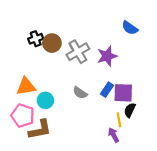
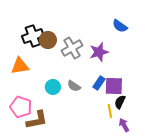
black cross: (36, 39) -> (33, 36), size x1.5
orange triangle: (26, 86) -> (20, 66), moved
cyan circle: (45, 100) -> (53, 87), moved
purple arrow: (114, 135) -> (124, 125), moved

